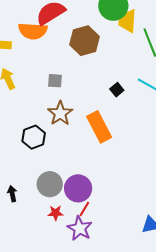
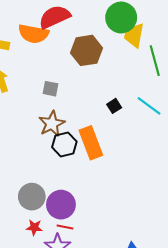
black hexagon: (34, 137) -> (64, 144), moved
red line: (84, 209) -> (65, 227), turned 63

